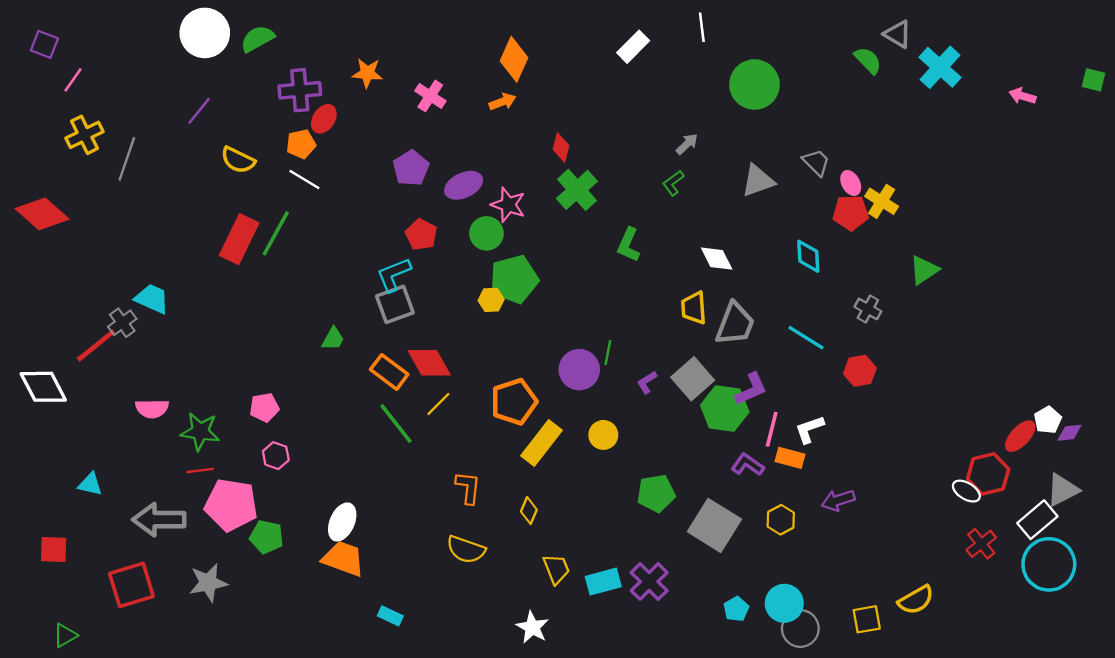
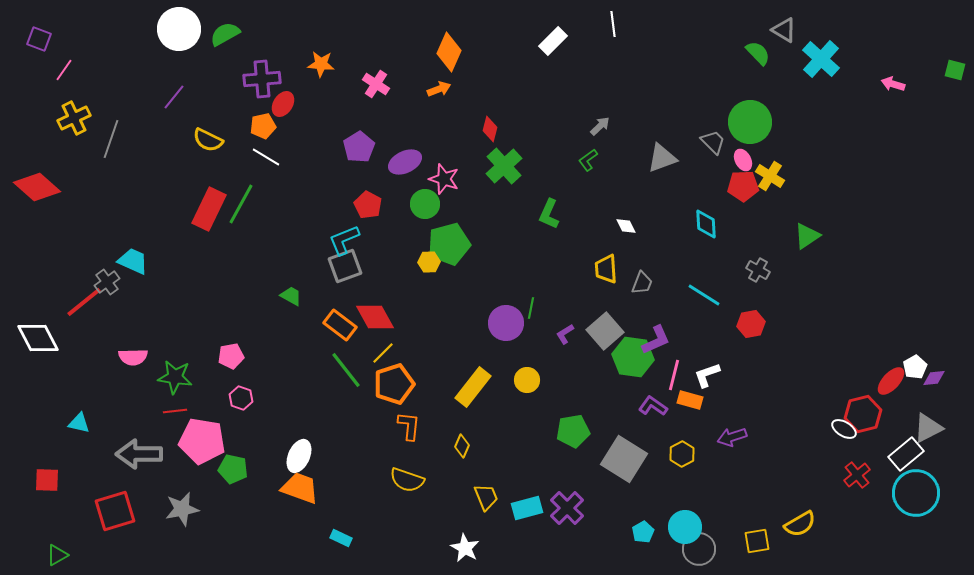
green circle: (754, 84) -> (750, 122), moved
white diamond: (717, 259) -> (626, 226), size x0.7
gray trapezoid: (735, 324) -> (642, 283), size x0.6
green trapezoid: (333, 339) -> (291, 296), turned -90
orange pentagon: (514, 402) -> (394, 384), moved

